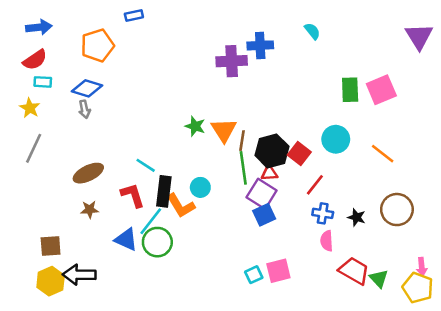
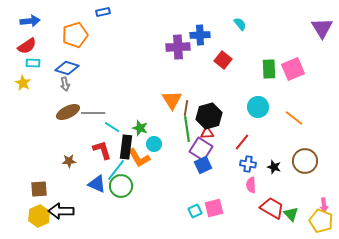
green star: (195, 126) -> (140, 128), moved
gray line: (34, 148) -> (93, 113), moved, turned 65
red square: (299, 154) -> (223, 60), moved
brown ellipse: (88, 173) -> (68, 112), moved

